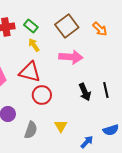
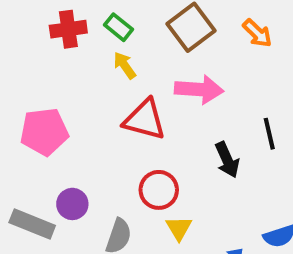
red triangle: (30, 72) -> (145, 120), moved
black line: (106, 90) -> (269, 134), moved
red circle: (42, 95) -> (159, 190), moved

